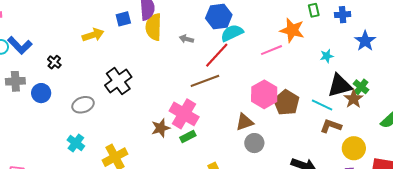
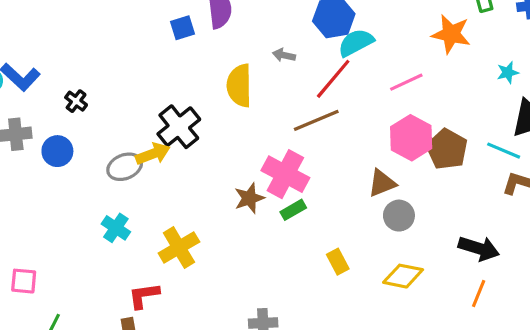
yellow semicircle: (154, 27) -> (239, 86), moved
yellow arrow: (93, 35) -> (153, 154), moved
pink line: (272, 50) -> (406, 82), moved

